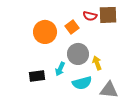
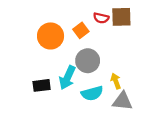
yellow arrow: (97, 63) -> (116, 81), moved
cyan arrow: (60, 69) -> (67, 78), size x1.5

